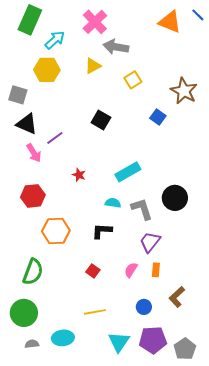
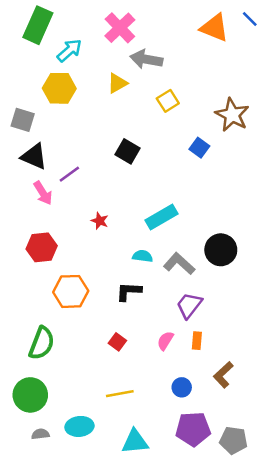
gray L-shape: (142, 209) -> (179, 264), turned -30
cyan triangle: (119, 342) -> (135, 442), moved, turned 50
gray pentagon: (185, 349) -> (233, 440), turned -30

